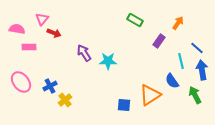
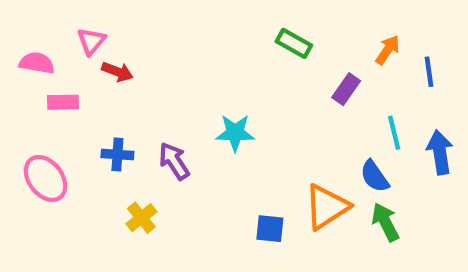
blue line: (197, 48) -> (429, 72), moved, turned 40
purple arrow: (84, 53) -> (174, 161), moved
blue cross: (50, 86) -> (117, 155), moved, turned 32
green arrow: (195, 95) -> (385, 222), moved

